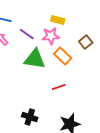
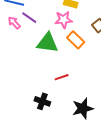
purple line: (27, 34) -> (29, 18), moved
red line: (59, 87) -> (62, 77), moved

